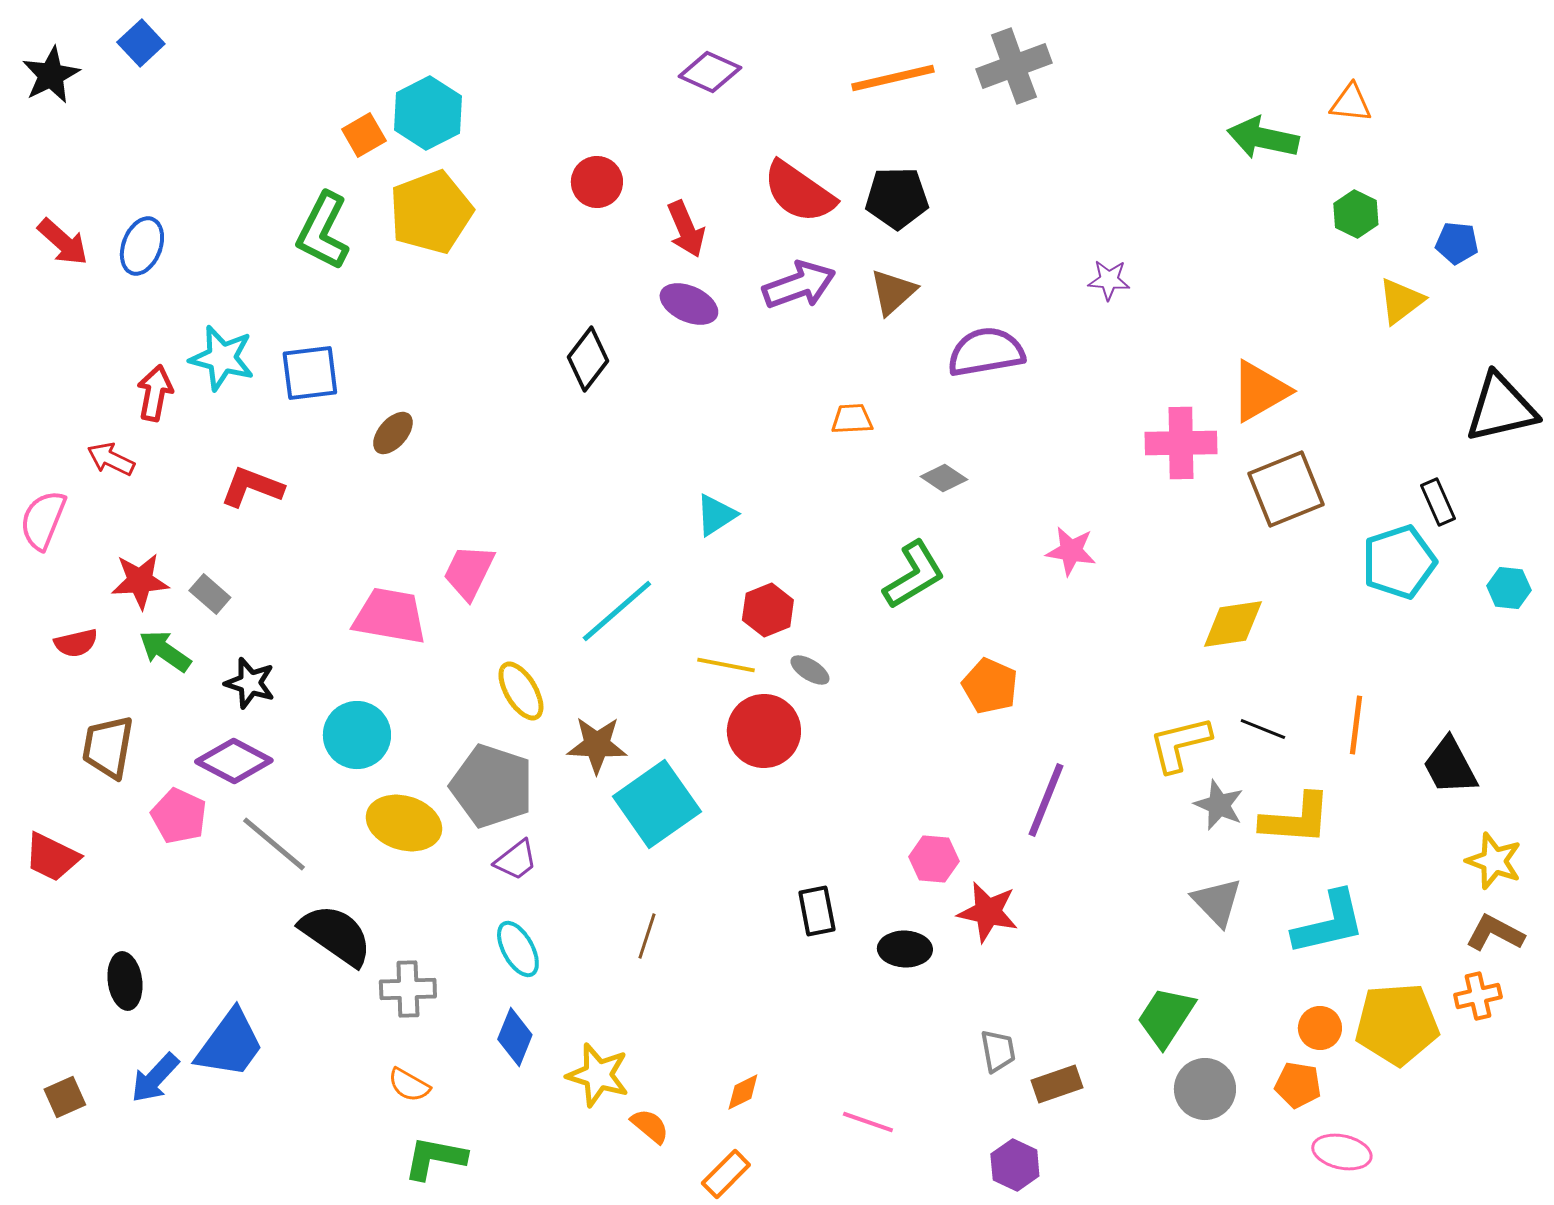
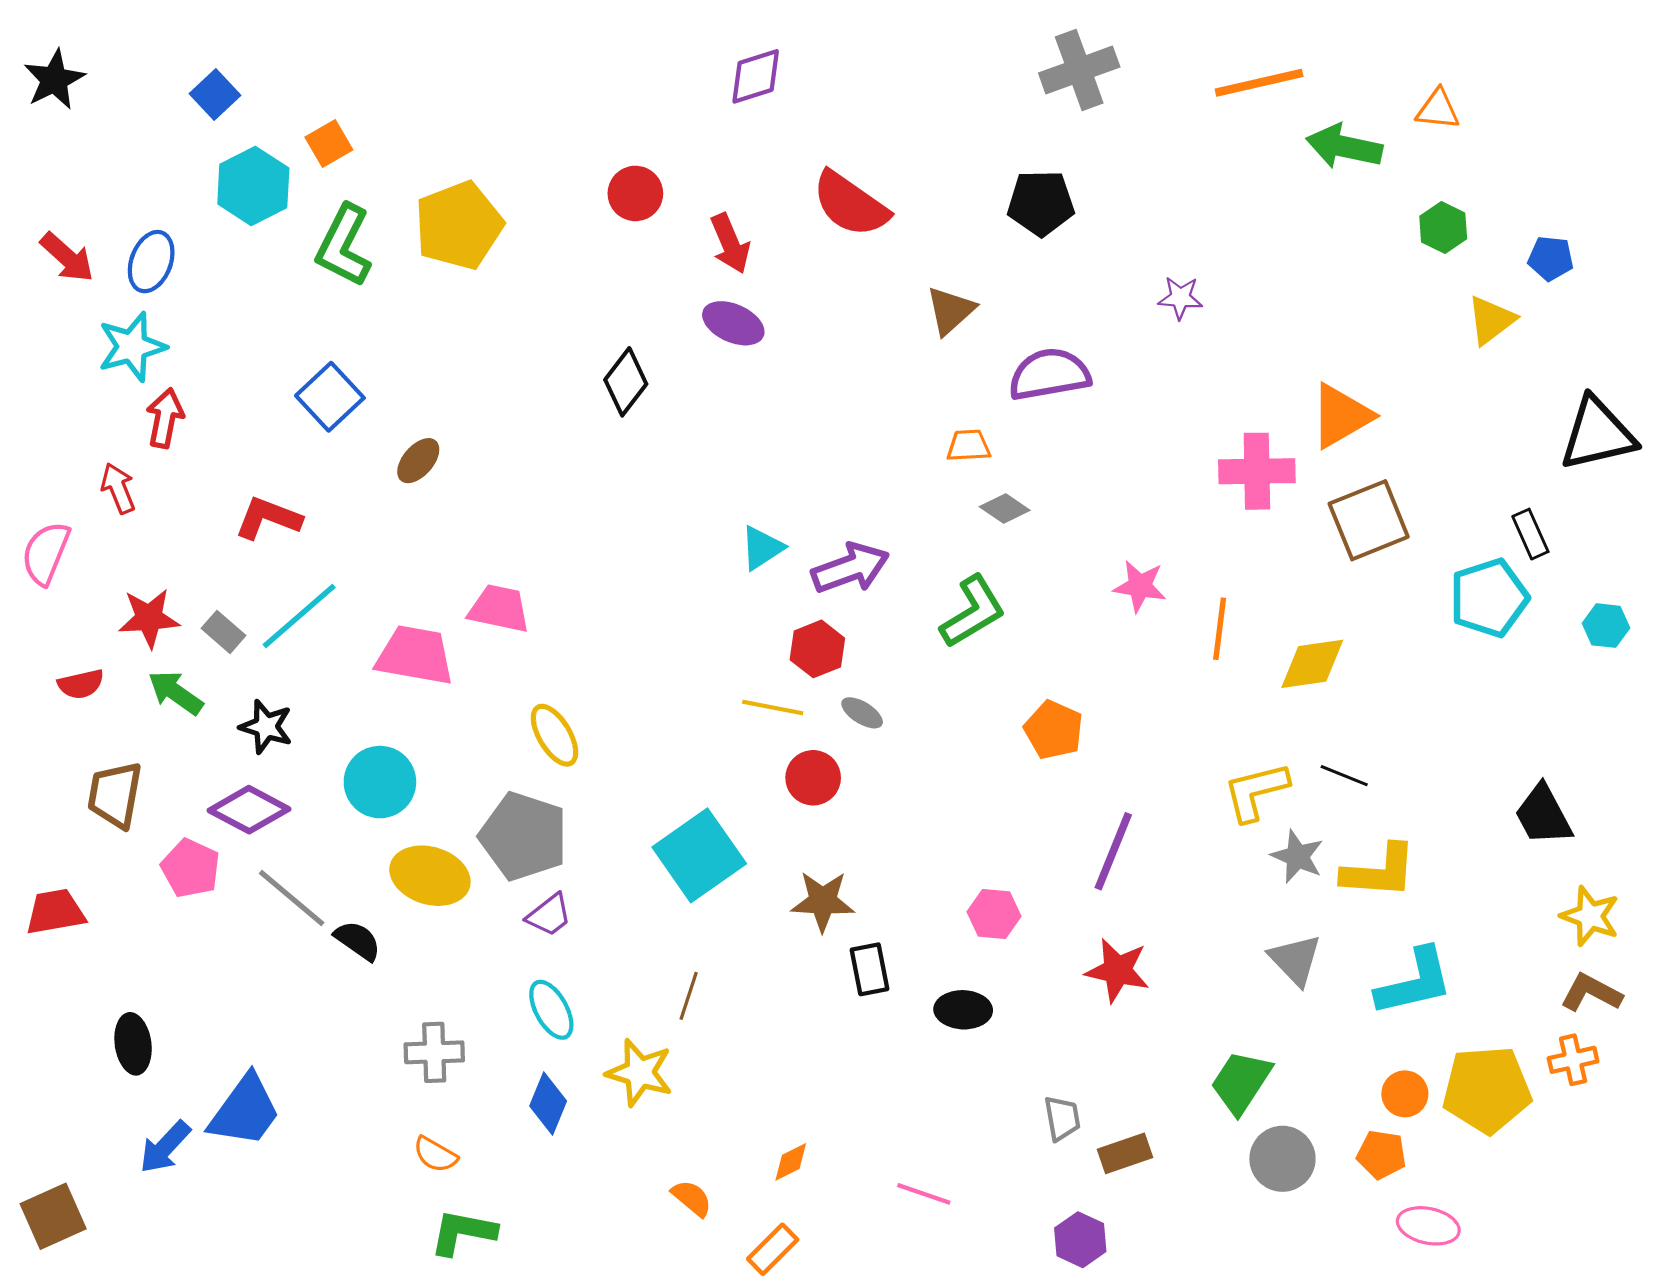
blue square: (141, 43) -> (215, 94), moved
purple diamond: (710, 72) -> (756, 76), turned -42
orange line: (893, 78) -> (1259, 83), moved
cyan hexagon: (428, 113) -> (253, 186), moved
orange square: (364, 135) -> (329, 143), moved
black pentagon: (897, 198) -> (1041, 203), moved
purple arrow: (799, 285) -> (850, 568), moved
cyan star: (222, 358) -> (132, 347), moved, turned -30
blue square: (310, 373) -> (330, 397), turned -36
orange trapezoid: (852, 419) -> (969, 446), moved
red arrow: (111, 459) -> (118, 488), turned 42
pink trapezoid: (469, 572) -> (499, 609), turned 76
cyan line: (617, 611) -> (299, 616), moved
orange line: (1356, 725) -> (1220, 629), moved
red circle: (764, 731) -> (813, 778), size x0.7
brown star: (597, 745) -> (823, 901), moved
red trapezoid: (52, 857) -> (55, 912), turned 144
red star: (988, 912) -> (1118, 970), moved
black semicircle: (336, 935) -> (358, 941), moved, size x0.6
yellow star: (598, 1075) -> (640, 1073), moved
brown square: (65, 1097) -> (53, 1216), moved, size x1.5

